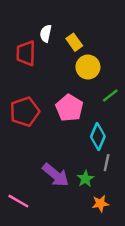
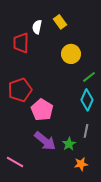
yellow rectangle: (74, 42) -> (60, 22), moved
pink pentagon: (69, 108) -> (42, 110), moved
cyan diamond: (98, 137) -> (87, 100), moved

